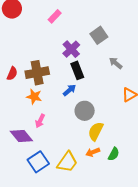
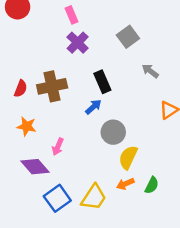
pink rectangle: (55, 16) -> (72, 15), turned -64
purple cross: (71, 49) -> (78, 43), moved
orange star: (34, 97) -> (27, 126), moved

